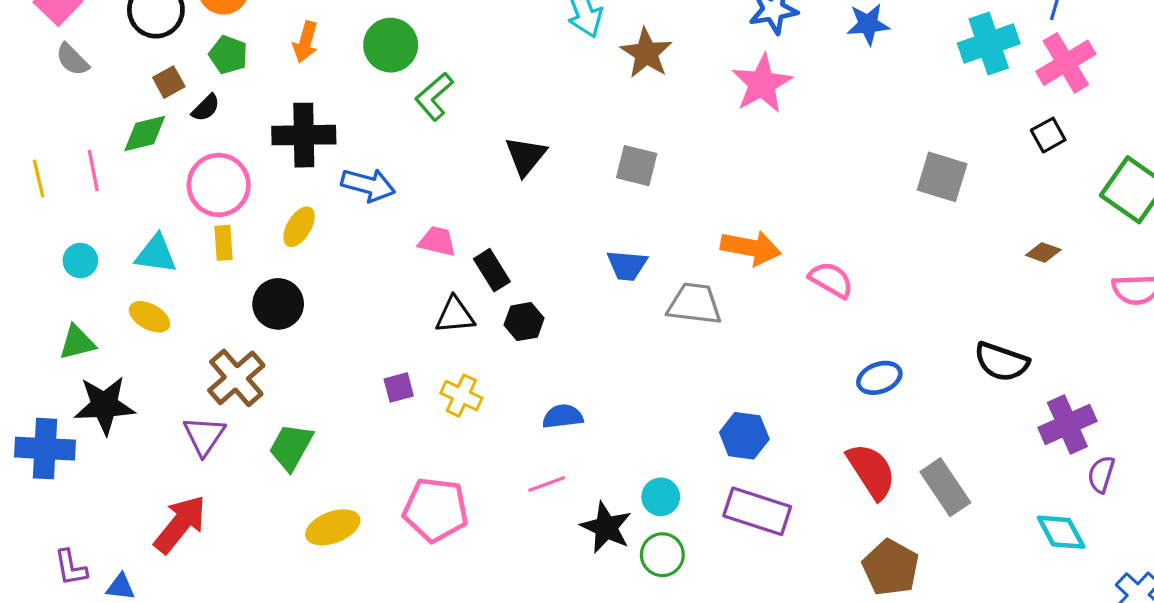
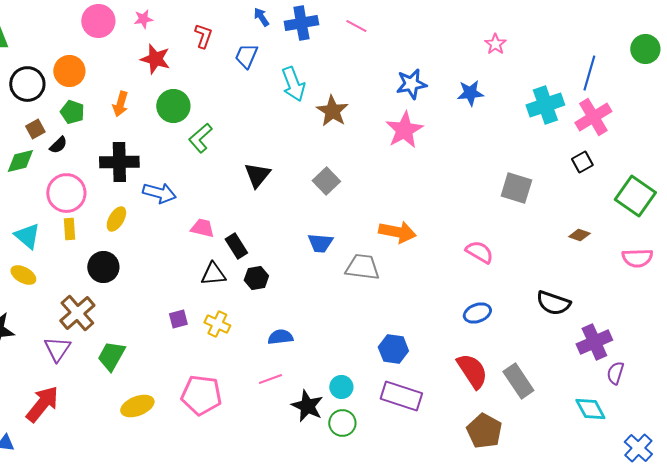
gray square: (637, 166) -> (326, 181), turned 32
cyan triangle: (156, 254) -> (27, 236), turned 32
pink semicircle: (831, 280) -> (479, 252), moved

